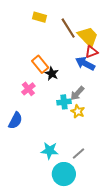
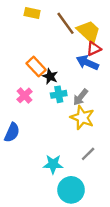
cyan cross: (64, 102) -> (59, 94), moved
yellow star: (78, 111) -> (82, 118), size x1.5
gray line: (78, 153) -> (88, 154), moved

